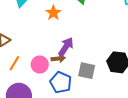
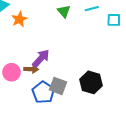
orange star: (53, 13) -> (19, 19), moved
blue pentagon: (61, 82) -> (43, 92), moved

